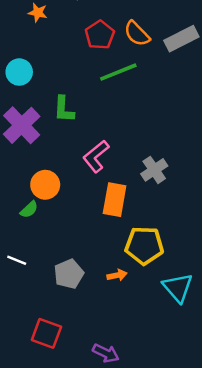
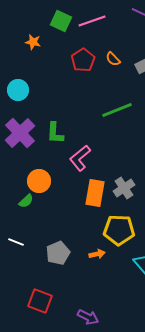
orange semicircle: (137, 34) -> (113, 59), size x0.7
green line: (118, 72) -> (117, 110), moved
green L-shape: (64, 109) -> (55, 133), moved
gray cross: (154, 170) -> (124, 188), moved

